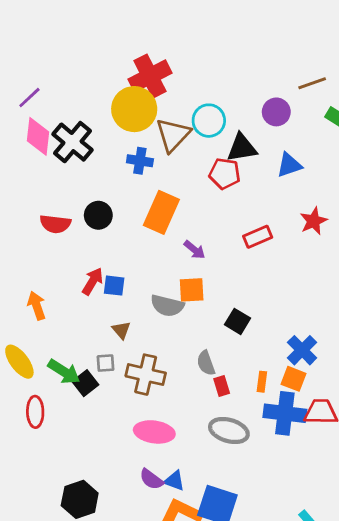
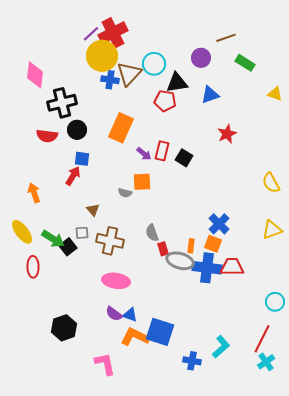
purple line: (29, 98) -> (91, 34), moved
black cross: (72, 142) -> (62, 103), moved, turned 36
blue cross: (140, 161) -> (110, 80), moved
red rectangle: (258, 237) -> (162, 151), moved, turned -54
blue square: (114, 286) -> (82, 159), moved
gray semicircle: (167, 306) -> (125, 193), size x0.6
black square: (238, 321) -> (184, 158), moved
gray ellipse: (229, 431) -> (180, 261), moved

